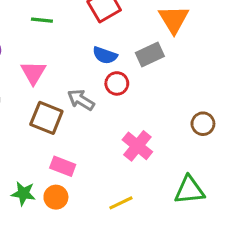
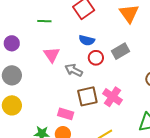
gray rectangle: (150, 55) -> (121, 51), moved
pink triangle: (33, 73) -> (52, 55), moved
brown square: (46, 118) -> (87, 96), moved, turned -30

